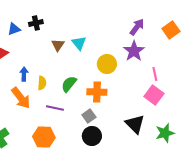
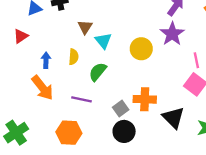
cyan triangle: (79, 43) -> (103, 41), moved
yellow semicircle: (42, 83) -> (73, 57), moved
orange cross: (97, 92) -> (145, 99), moved

